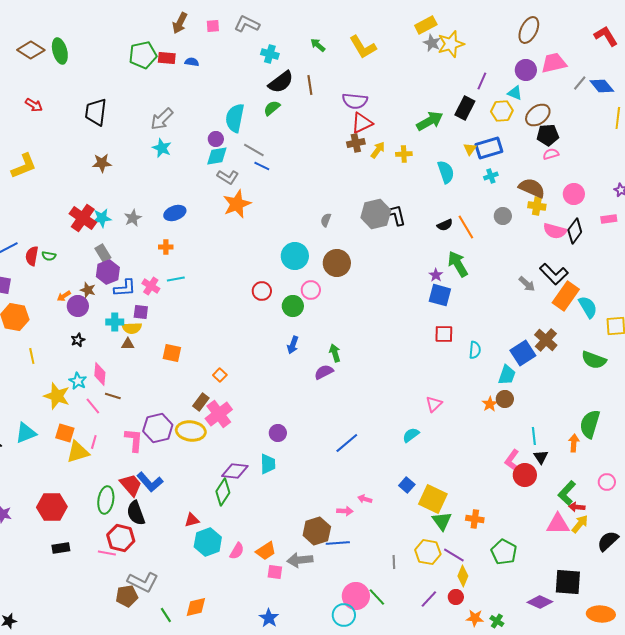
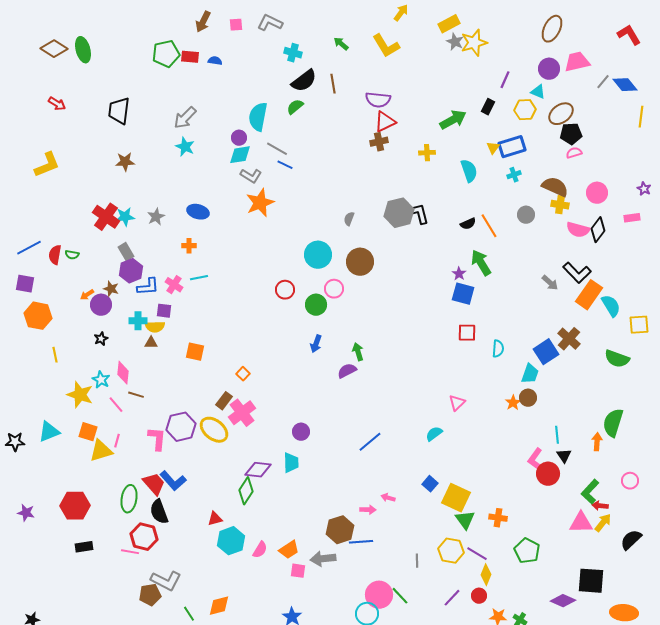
black rectangle: (465, 108) -> (488, 107), size x0.7
yellow arrow: (378, 150) -> (401, 13), moved
blue ellipse: (175, 213) -> (198, 212), turned 35
yellow ellipse: (191, 431) -> (214, 430), turned 32

